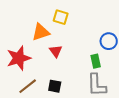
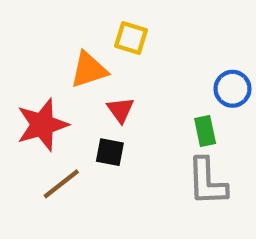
black square: (55, 86) -> (110, 152), moved

